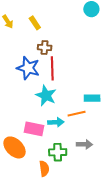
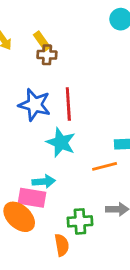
brown cross: (45, 48) -> (47, 55), moved
cyan arrow: (56, 122) -> (44, 182), moved
pink rectangle: (34, 129) -> (32, 198), moved

